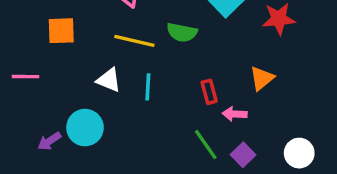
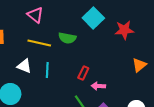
orange triangle: (262, 78) -> (139, 65), moved
red rectangle: (209, 92) -> (83, 73), turned 40

